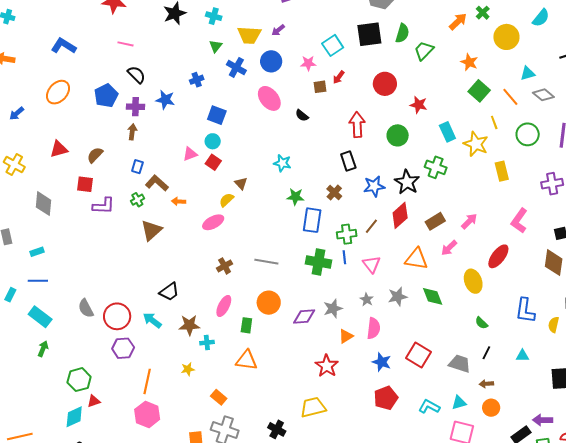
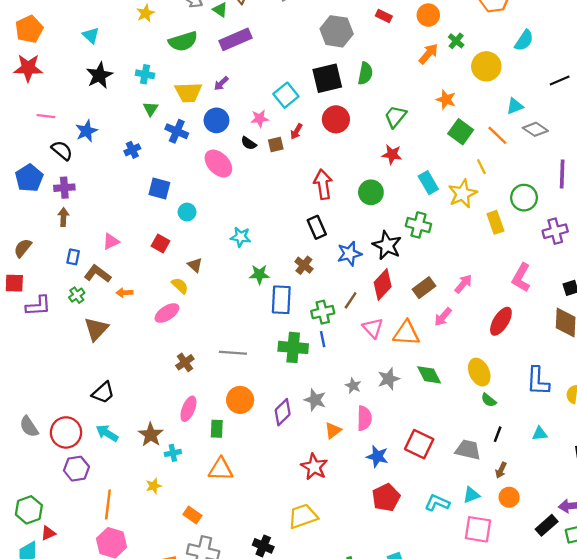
green trapezoid: (424, 51) -> (395, 117), moved
red circle: (385, 84) -> (336, 119), moved
blue star: (165, 100) -> (87, 131), moved, turned -30
black semicircle: (302, 115) -> (249, 143), moved
green circle: (528, 134) -> (524, 198), moved
cyan circle: (213, 141) -> (187, 212), moved
yellow star: (476, 144) -> (463, 194), turned 30
pink triangle: (190, 154) -> (111, 242), moved
yellow semicircle: (226, 200) -> (180, 286), turned 91
pink triangle: (372, 264) -> (373, 328), moved
yellow ellipse: (473, 281) -> (479, 372), moved
black trapezoid: (169, 292) -> (103, 393), moved
gray star: (333, 309) -> (315, 400), turned -30
purple diamond: (304, 316) -> (283, 412), turned -35
brown star: (189, 325) -> (151, 435), turned -30
brown arrow: (486, 384) -> (501, 470), turned -56

